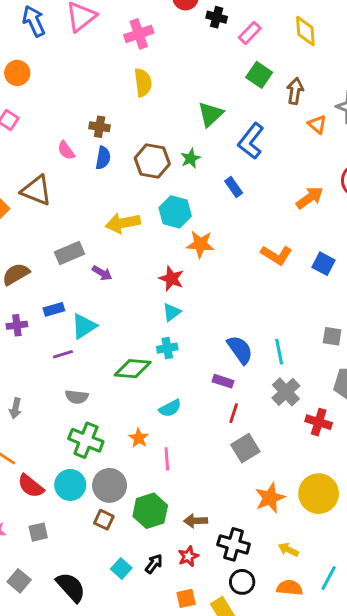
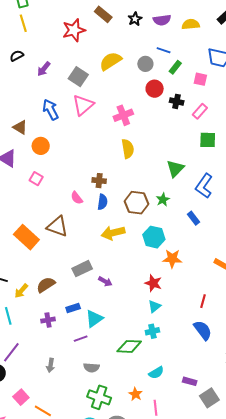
green square: (259, 75) -> (208, 140), turned -30
yellow arrow: (123, 223) -> (113, 233), moved
purple rectangle: (223, 381) -> (190, 381), moved
gray arrow: (15, 408) -> (50, 365), moved
red line: (234, 413) -> (203, 301), moved

